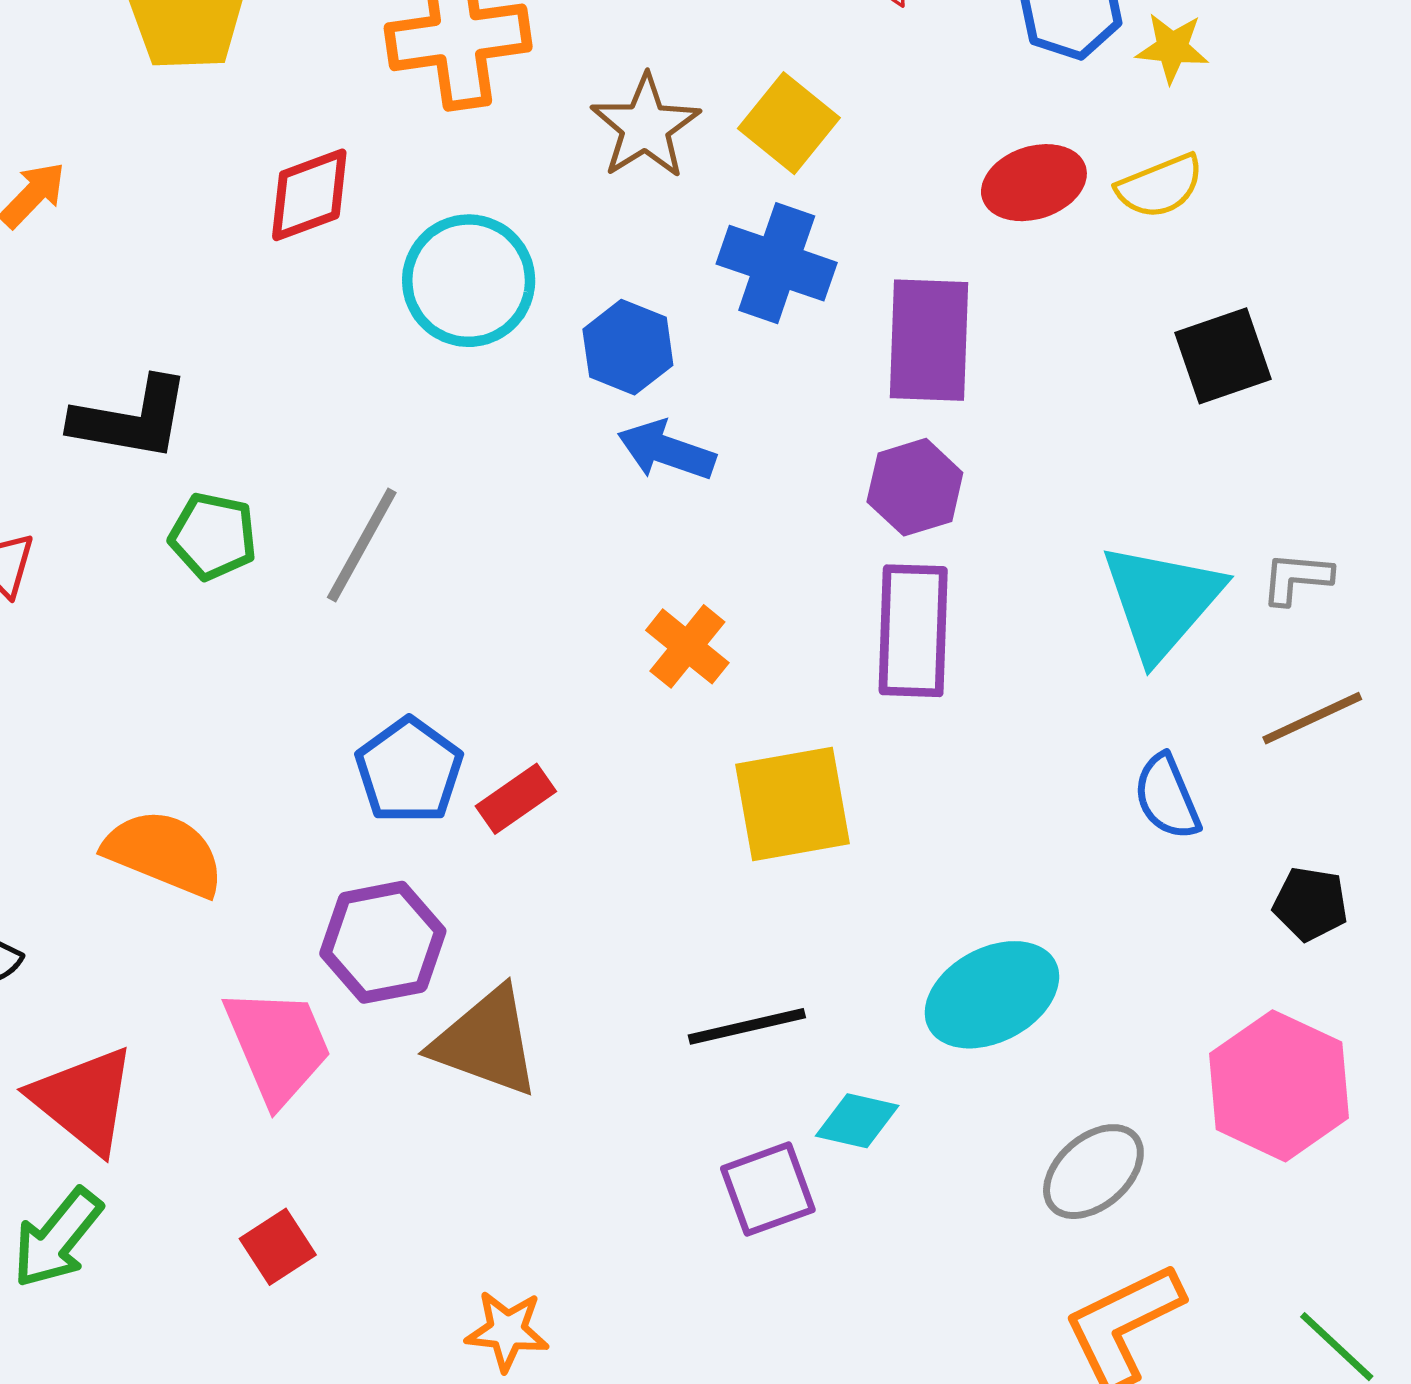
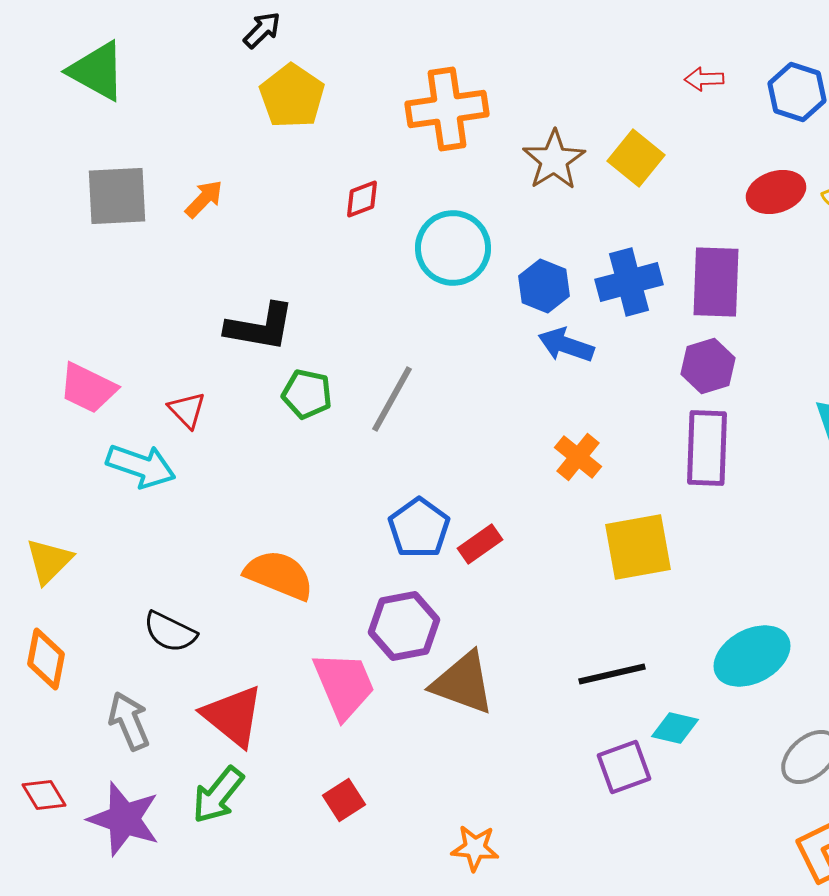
red diamond: (309, 195) -> (362, 199), size x0.7
blue cross: (777, 263) -> (629, 282), moved, turned -34

